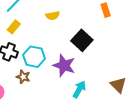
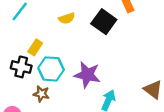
yellow rectangle: (14, 27) -> (35, 47), moved
black square: (82, 40) -> (104, 22), moved

